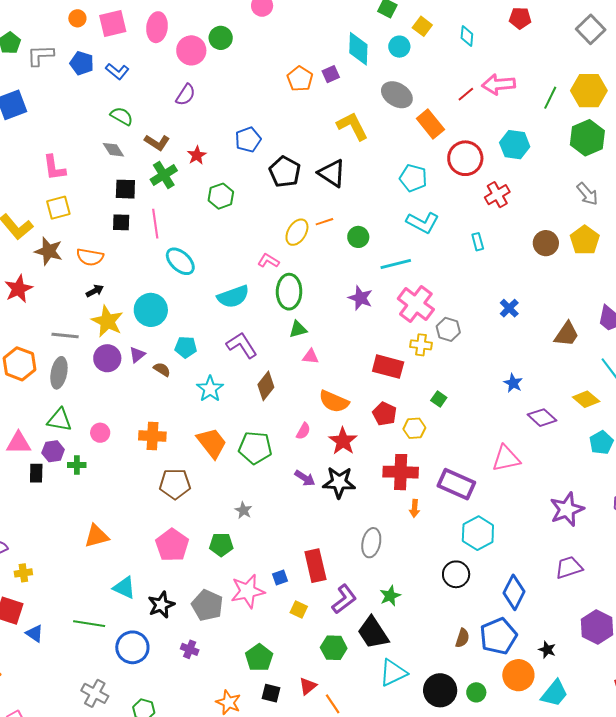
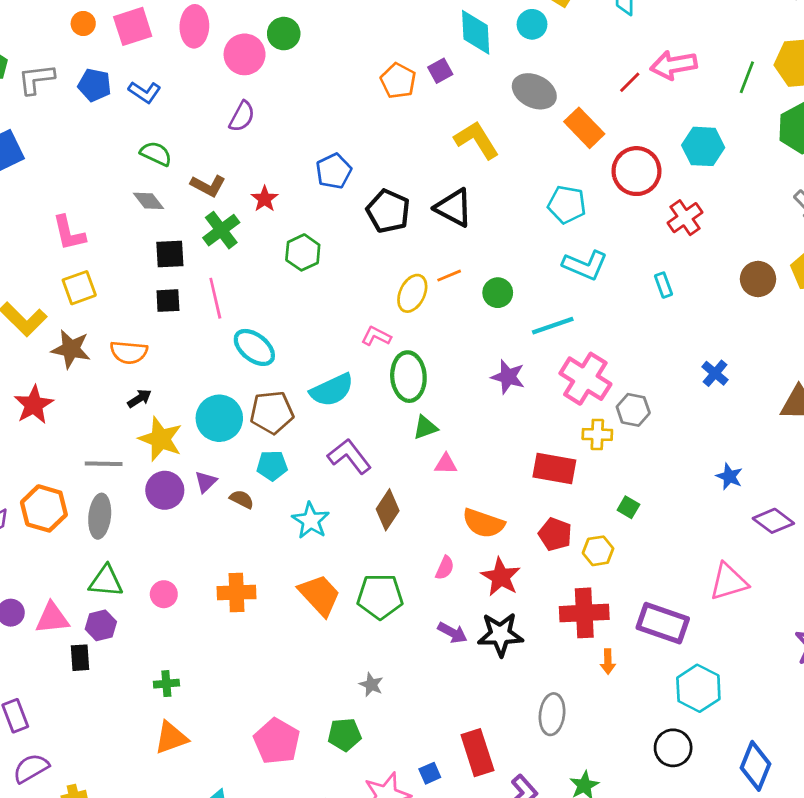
green cross: (77, 465) -> (166, 684), moved
brown pentagon: (175, 484) -> (272, 412), moved

